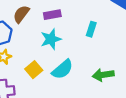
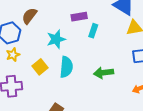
purple rectangle: (52, 15) -> (79, 17), moved
cyan semicircle: (62, 69) -> (66, 67), turned -45

